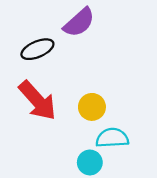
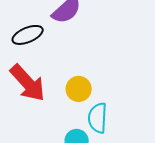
cyan semicircle: (112, 138) -> (98, 118), turned -84

